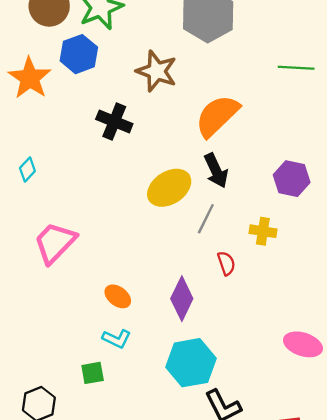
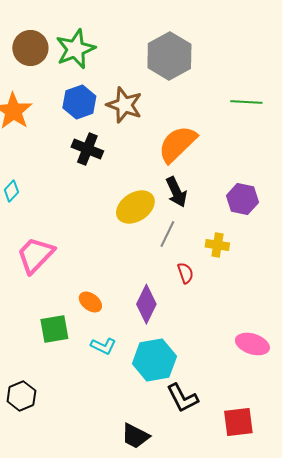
blue hexagon: (79, 54) -> (79, 102), moved
cyan L-shape: (117, 339) -> (103, 346), moved
green square: (93, 373) -> (54, 329), moved, size x1.4

